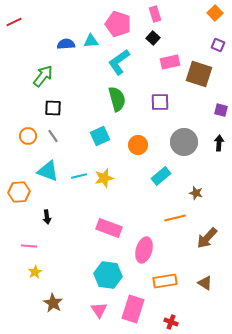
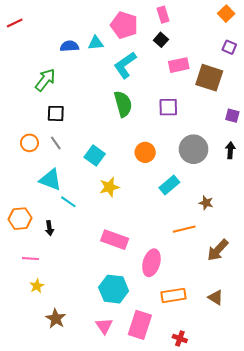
cyan square: (100, 136) -> (95, 156), moved, turned -30
cyan line: (79, 176) -> (68, 202), moved, turned 49
orange hexagon: (19, 192) -> (20, 219), moved

